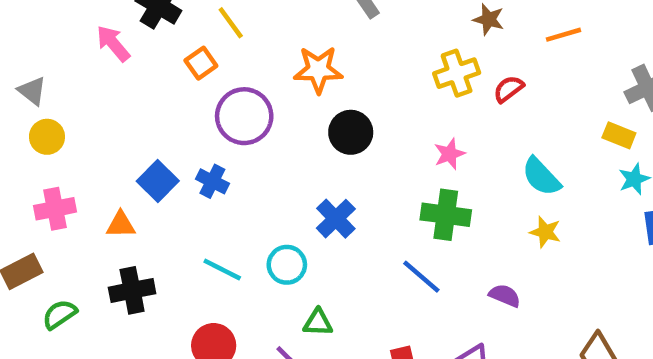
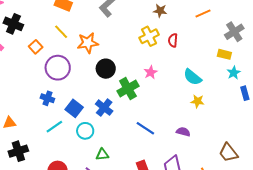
yellow line: (231, 23) -> (61, 32), moved
orange line: (563, 35) -> (203, 13), moved
red semicircle: (509, 89) -> (173, 40), turned -40
blue square: (158, 181) -> (74, 108), moved
green cross: (446, 215) -> (128, 89), moved, turned -30
cyan line: (222, 270) -> (54, 127), moved, turned -54

